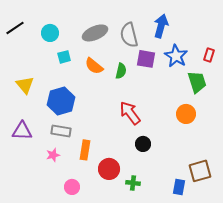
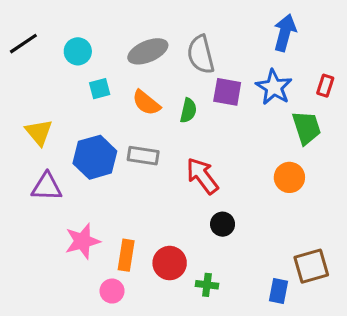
blue arrow: (161, 26) -> (285, 33), moved
purple triangle: (22, 131) -> (47, 187), moved
gray rectangle: (61, 131) -> (143, 156), moved
orange rectangle: (85, 150) -> (126, 255), moved
pink star: (53, 155) -> (82, 241), size x1.6

